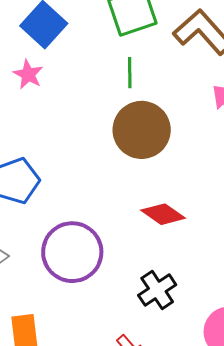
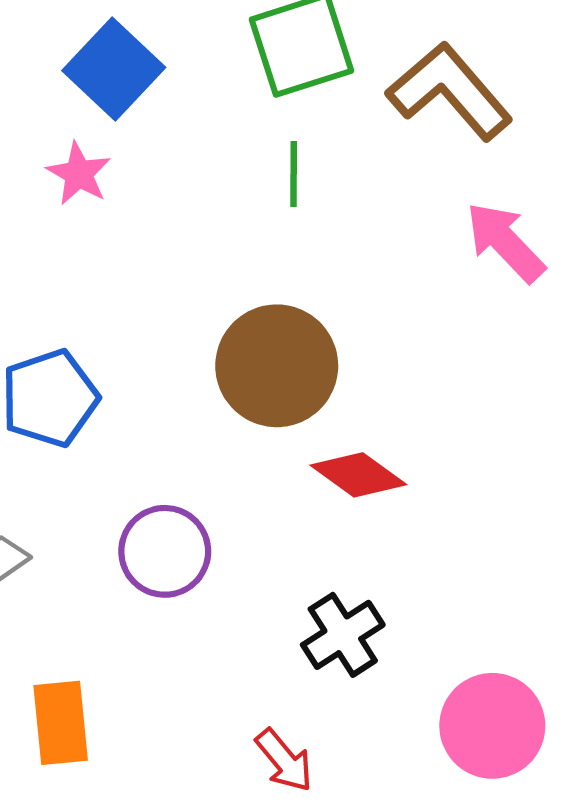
brown circle: (142, 130) -> (277, 366), moved
purple circle: (72, 252) -> (165, 551), size x0.7

